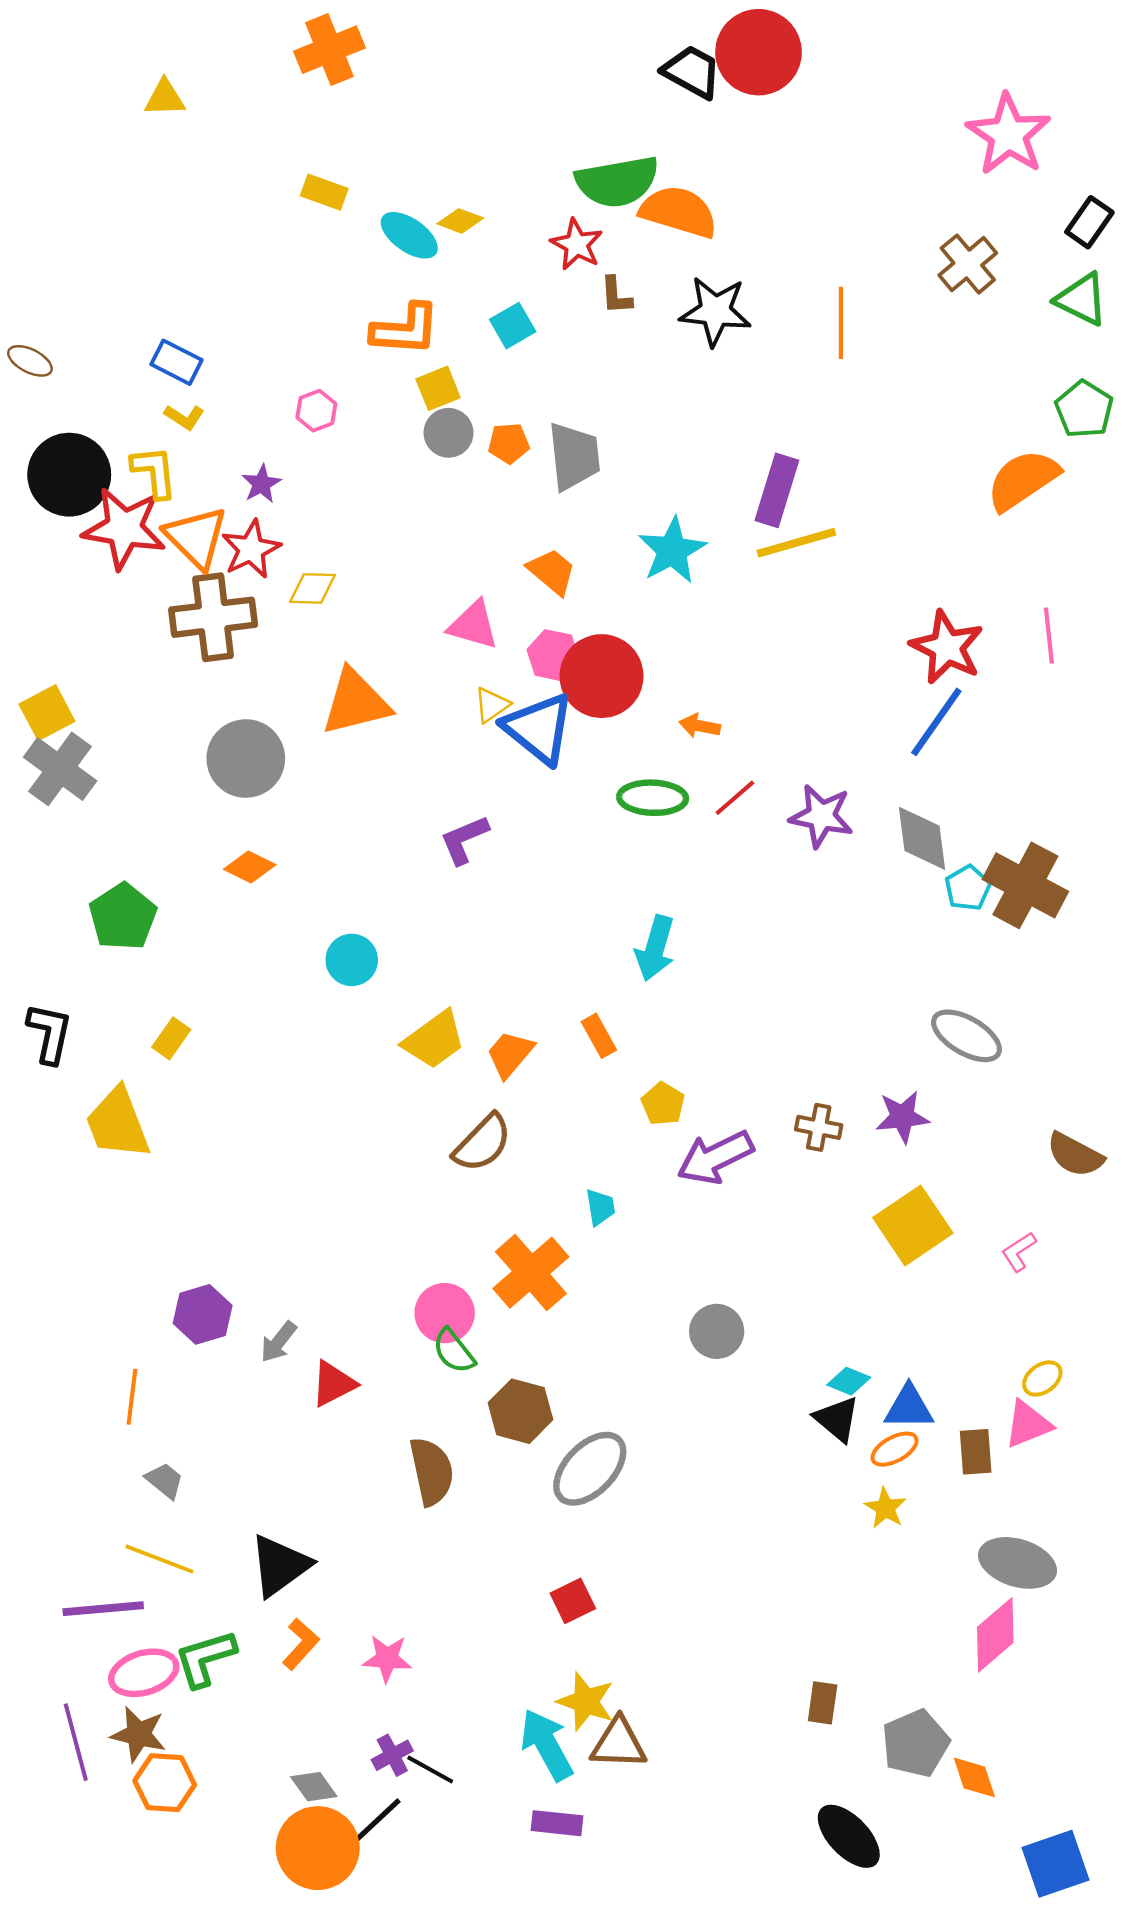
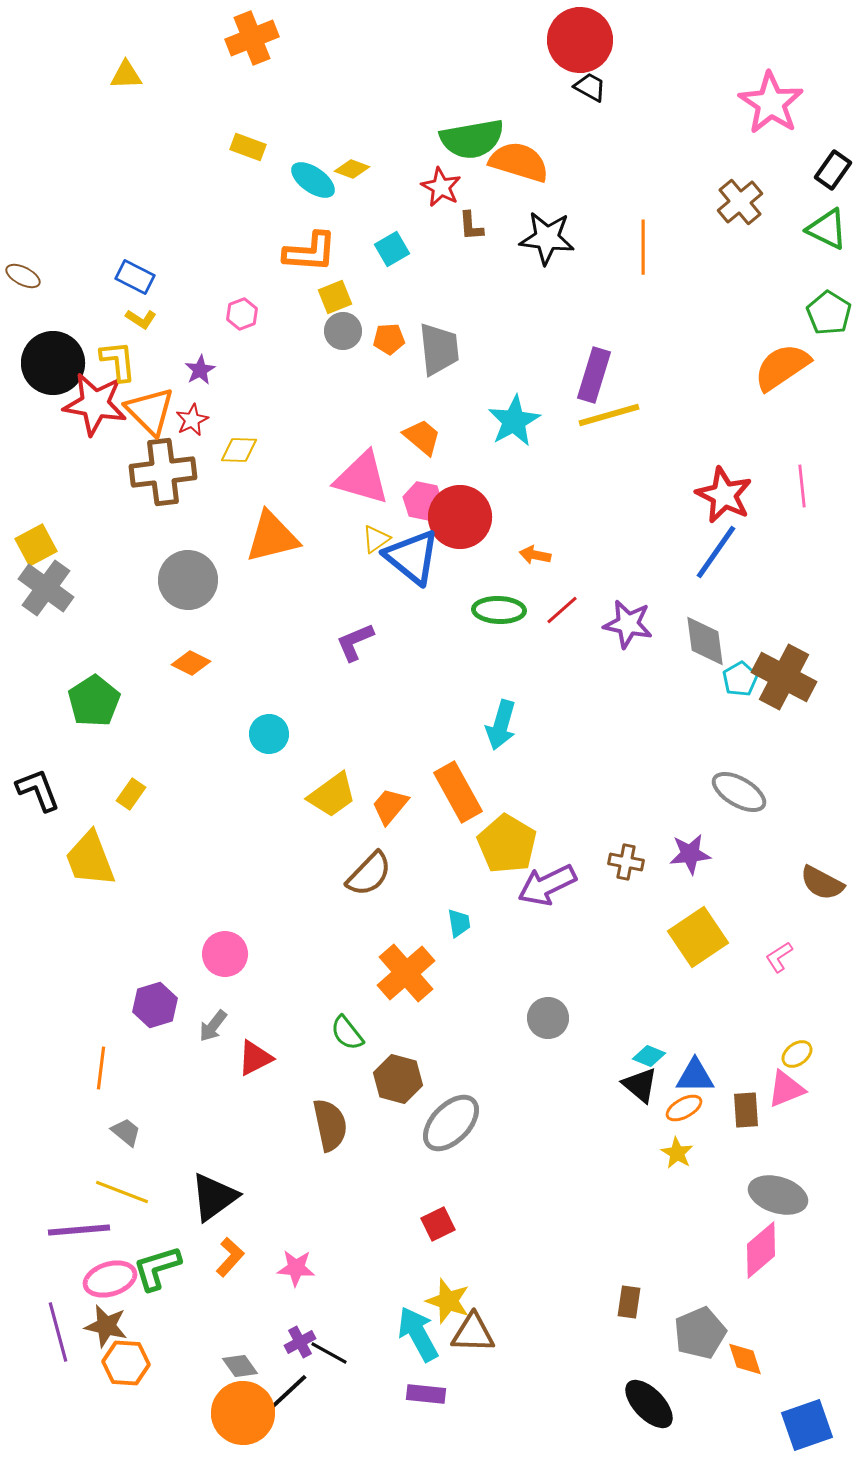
black trapezoid: (692, 72) -> (590, 87), moved, size x0.7
red star: (251, 549) -> (192, 420), size x0.7
pink triangle: (473, 625) -> (362, 478), size x1.4
black L-shape: (50, 1033) -> (38, 790), turned -33
orange rectangle: (599, 1036) -> (458, 792), size x1.8
yellow pentagon: (663, 1104) -> (507, 844), size x1.8
pink circle: (445, 1313) -> (225, 954), moved

